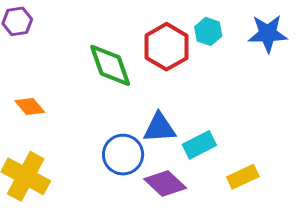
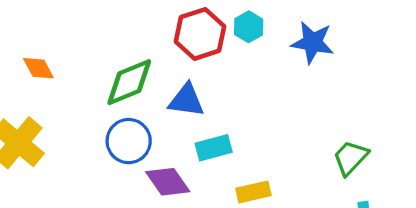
green diamond: (110, 65) -> (129, 82), moved, turned 75
blue triangle: (160, 128) -> (186, 100), moved

